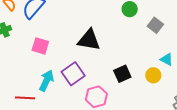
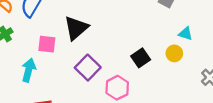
black triangle: (89, 40) -> (76, 28), moved, turned -40
cyan arrow: (46, 81) -> (29, 70), moved

